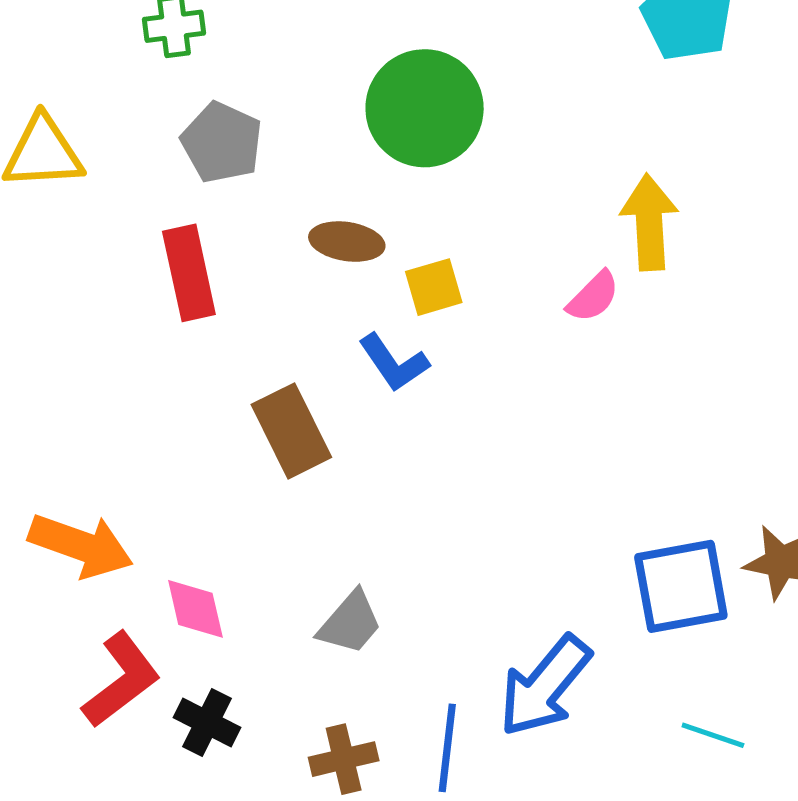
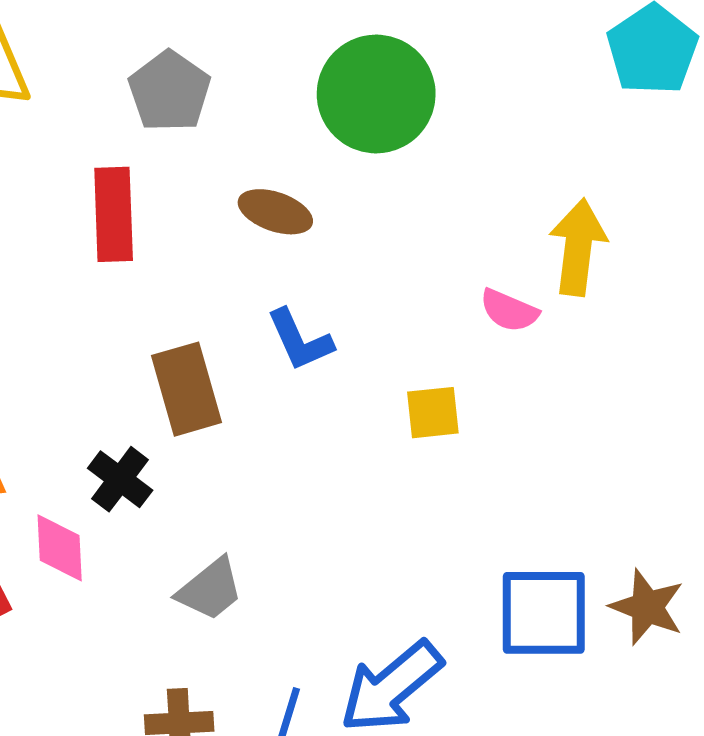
yellow square: (434, 287) -> (433, 413), moved
pink semicircle: (593, 297) -> (509, 311), turned 58
black cross: (207, 723) -> (120, 479), moved

